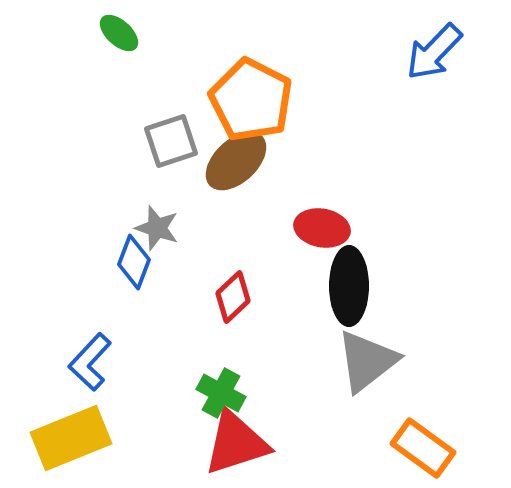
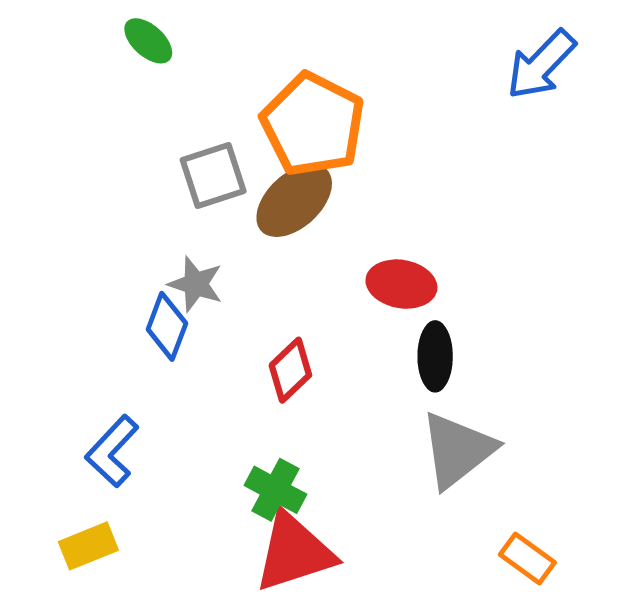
black ellipse: (349, 286) -> (435, 356), size x0.7
yellow rectangle: (71, 438) -> (88, 546), size x0.6
orange rectangle: (423, 448) -> (527, 558), size x0.7

